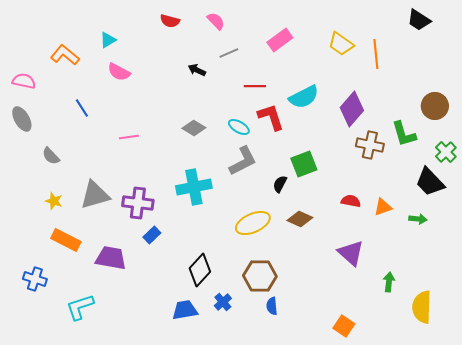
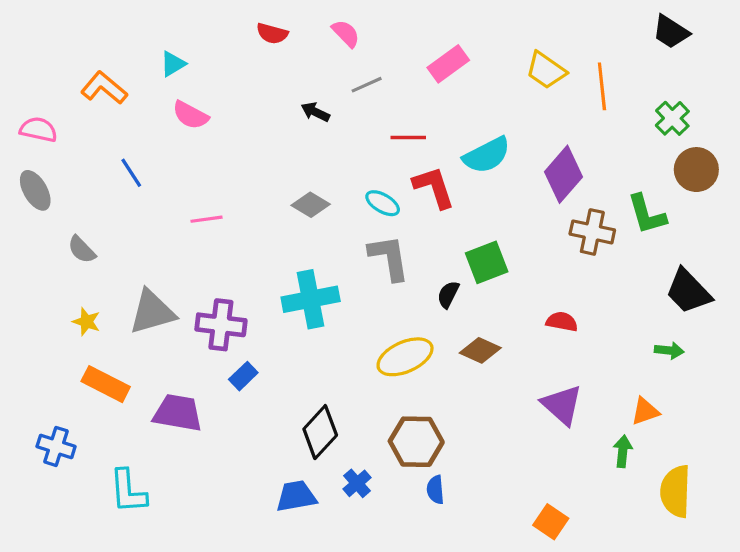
green cross: (446, 152) -> (672, 118), moved
gray L-shape: (243, 161) -> (389, 258), turned -72
orange triangle: (383, 207) -> (645, 411), moved
cyan L-shape: (80, 307) -> (128, 491), turned -76

